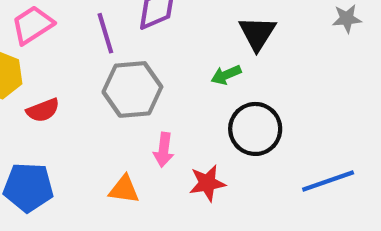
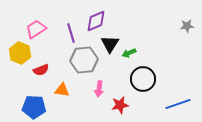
black triangle: (257, 33) -> (110, 44), moved
orange triangle: (124, 189) -> (62, 90), moved

